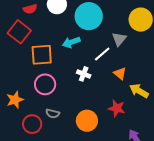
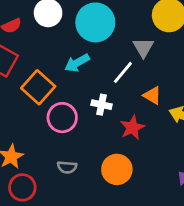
orange square: (42, 55) -> (38, 87), turned -35
pink circle: (45, 84) -> (62, 118), moved
red star: (117, 108) -> (132, 128), moved, turned -30
red circle: (32, 124) -> (22, 187), moved

